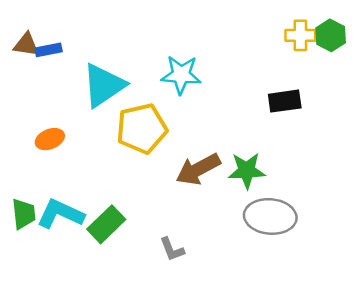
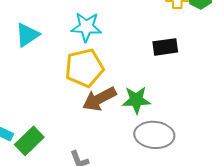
cyan triangle: (104, 85) -> (27, 35), size x0.7
yellow pentagon: (142, 129) -> (84, 68), moved

